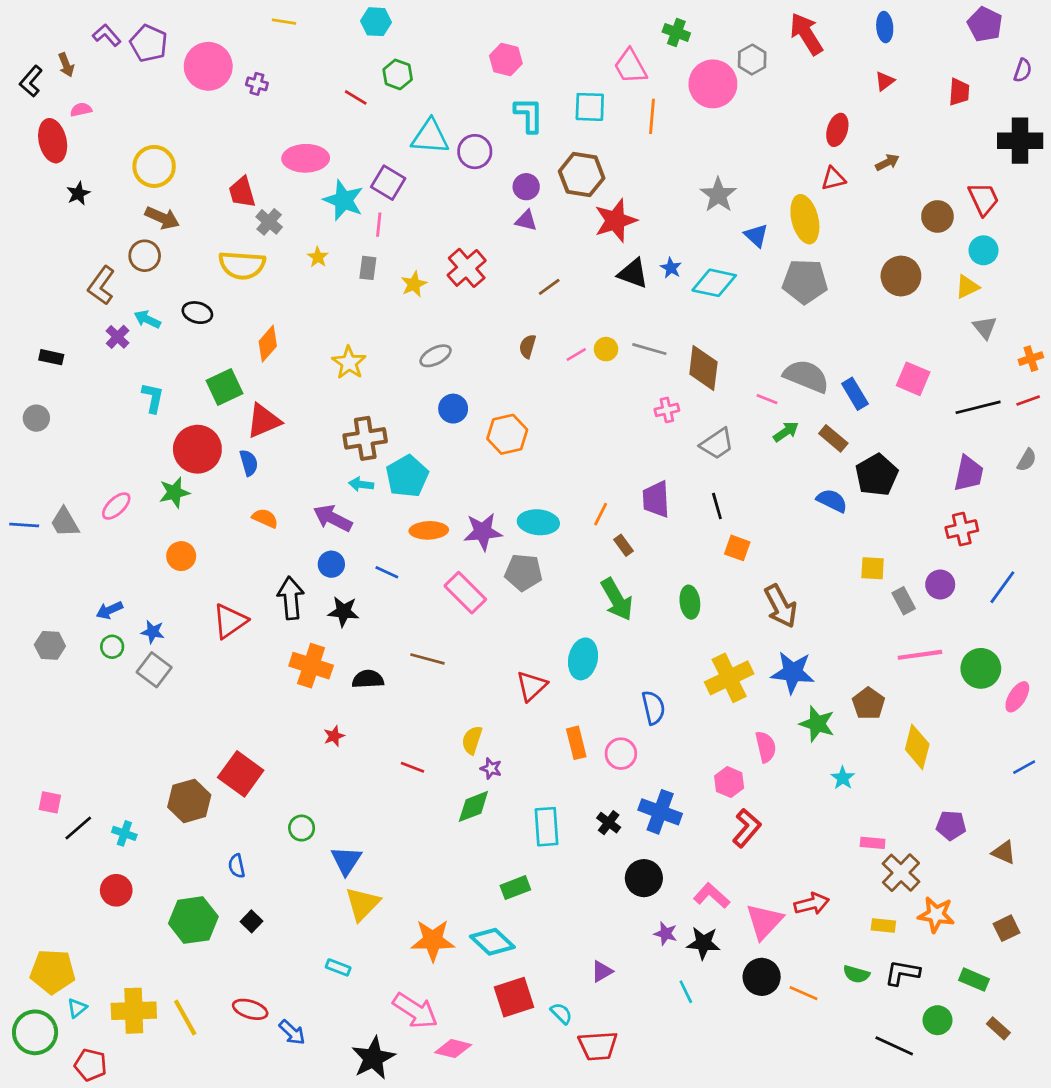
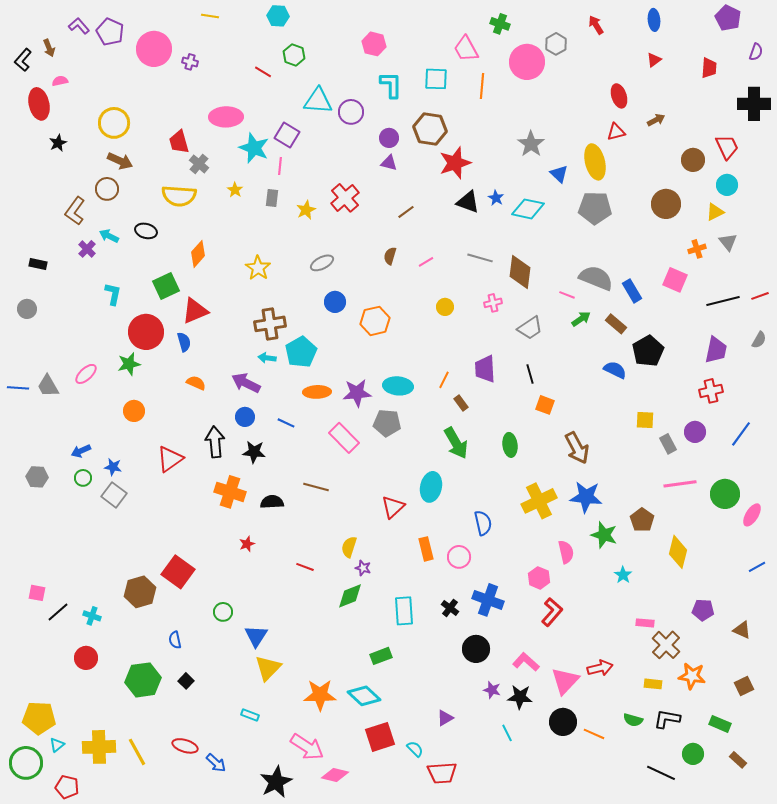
red arrow: (806, 34) -> (596, 25), size x0.6
red ellipse: (837, 130) -> (619, 96), turned -35
yellow circle: (606, 349) -> (445, 307), moved
orange cross: (1031, 359) -> (697, 249), moved

